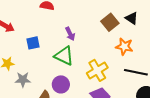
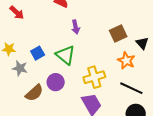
black triangle: (132, 18) -> (142, 43), moved
purple arrow: (70, 34) -> (76, 27), moved
blue square: (33, 43) -> (38, 53), moved, turned -32

